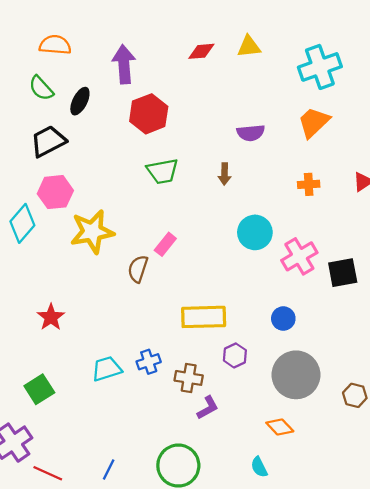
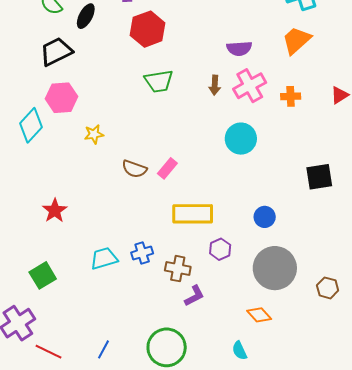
yellow star: (92, 232) -> (94, 134), size x0.5
pink rectangle: (165, 244) -> (167, 168), moved
pink cross: (299, 256) -> (250, 86), moved
brown semicircle: (138, 269) -> (134, 169), turned -90

